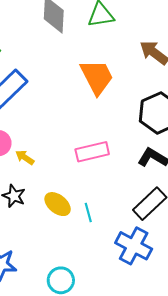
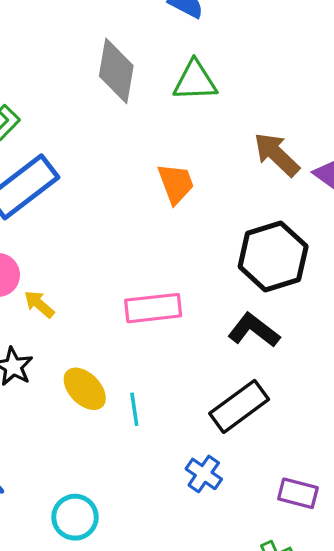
orange trapezoid: (97, 77) -> (176, 184), size x0.7
blue cross: (134, 246) -> (204, 474), size x0.6

